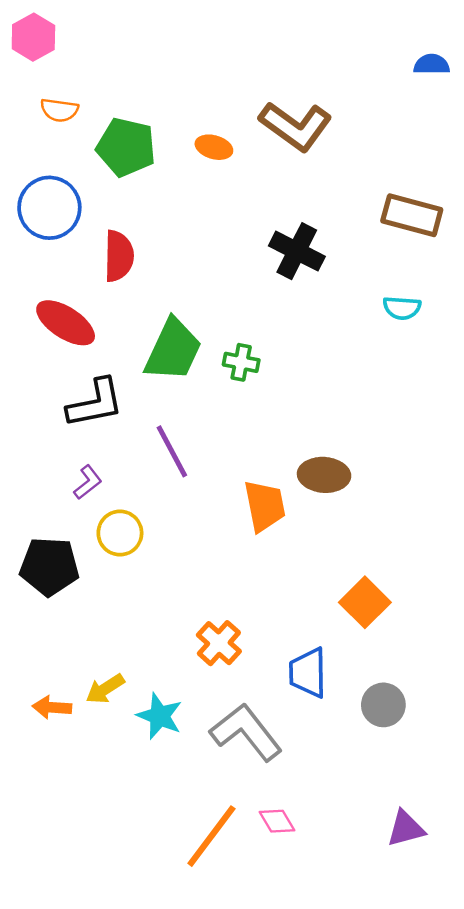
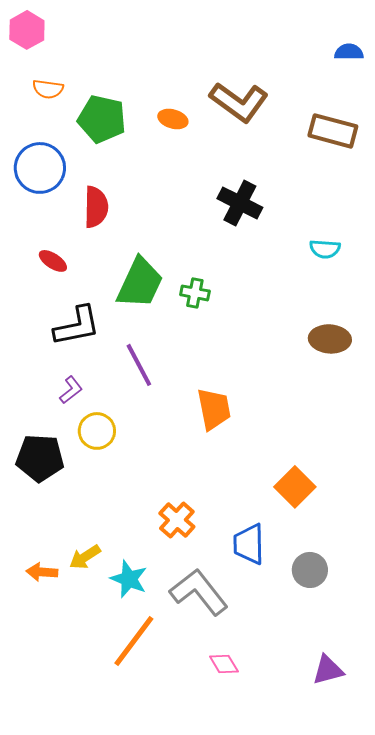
brown rectangle: (412, 215) -> (333, 131), moved
red ellipse: (66, 323) -> (53, 261), size x0.6
brown ellipse: (324, 475) -> (330, 339), moved
orange line: (211, 836) -> (134, 641), moved

